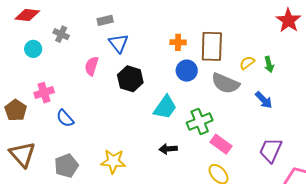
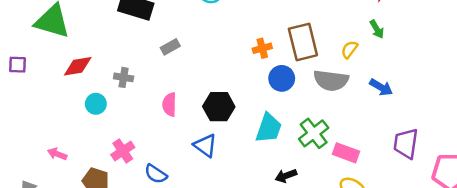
blue triangle: (118, 43) -> (205, 145), moved
green arrow: (269, 64) -> (377, 29), moved

